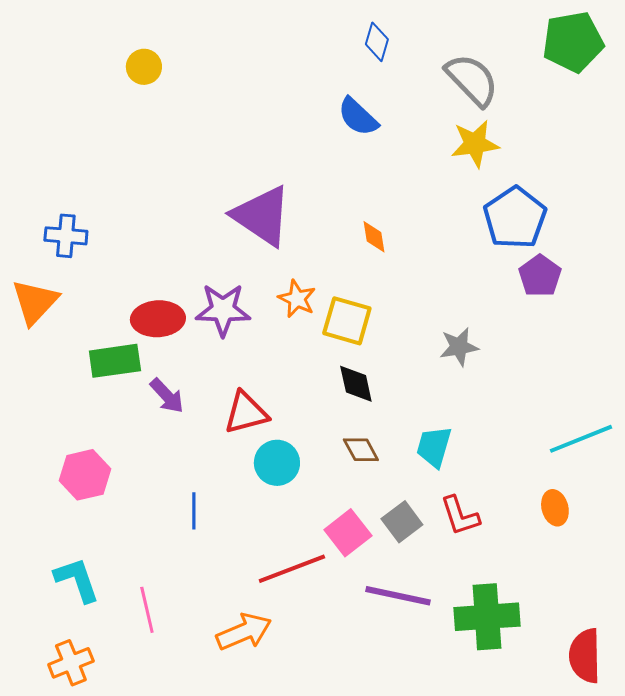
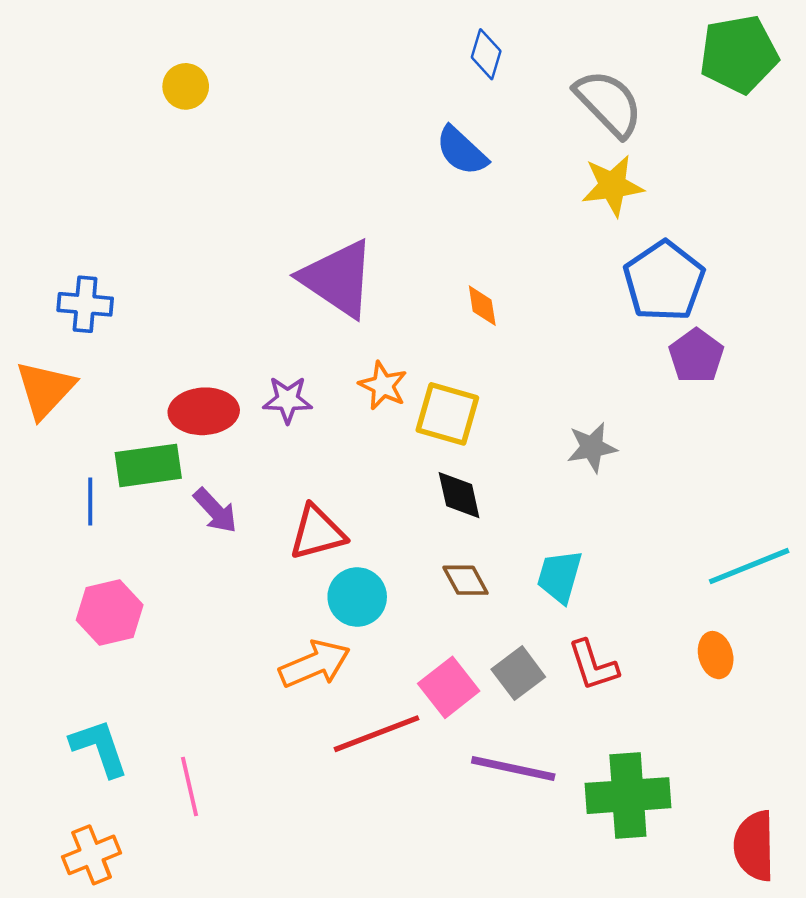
purple star: (223, 310) -> (288, 400), size x0.7
blue line: (194, 511) -> (90, 502), moved
orange arrow: (244, 632) -> (315, 664), moved

